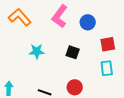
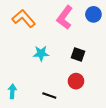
blue circle: (88, 22) -> (93, 14), moved
red circle: (75, 87) -> (76, 81), moved

